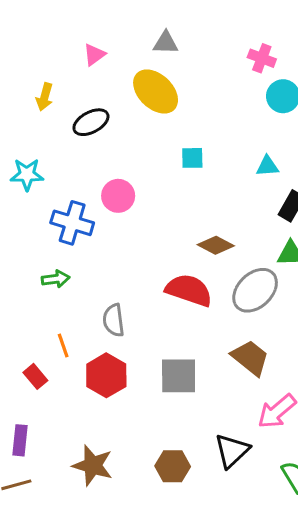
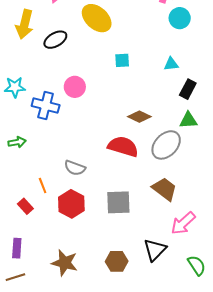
yellow arrow: (44, 97) -> (25, 24), size x1.6
cyan star: (27, 174) -> (15, 87), moved
green arrow: (56, 279) -> (17, 142), moved
gray semicircle: (114, 320) -> (75, 168), turned -60

